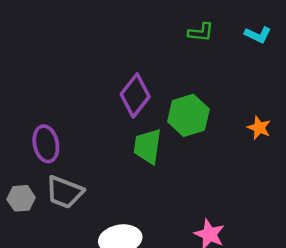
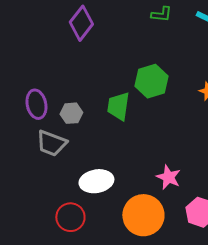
purple diamond: (135, 95) -> (81, 23), moved
gray hexagon: (21, 198) -> (71, 113), moved

